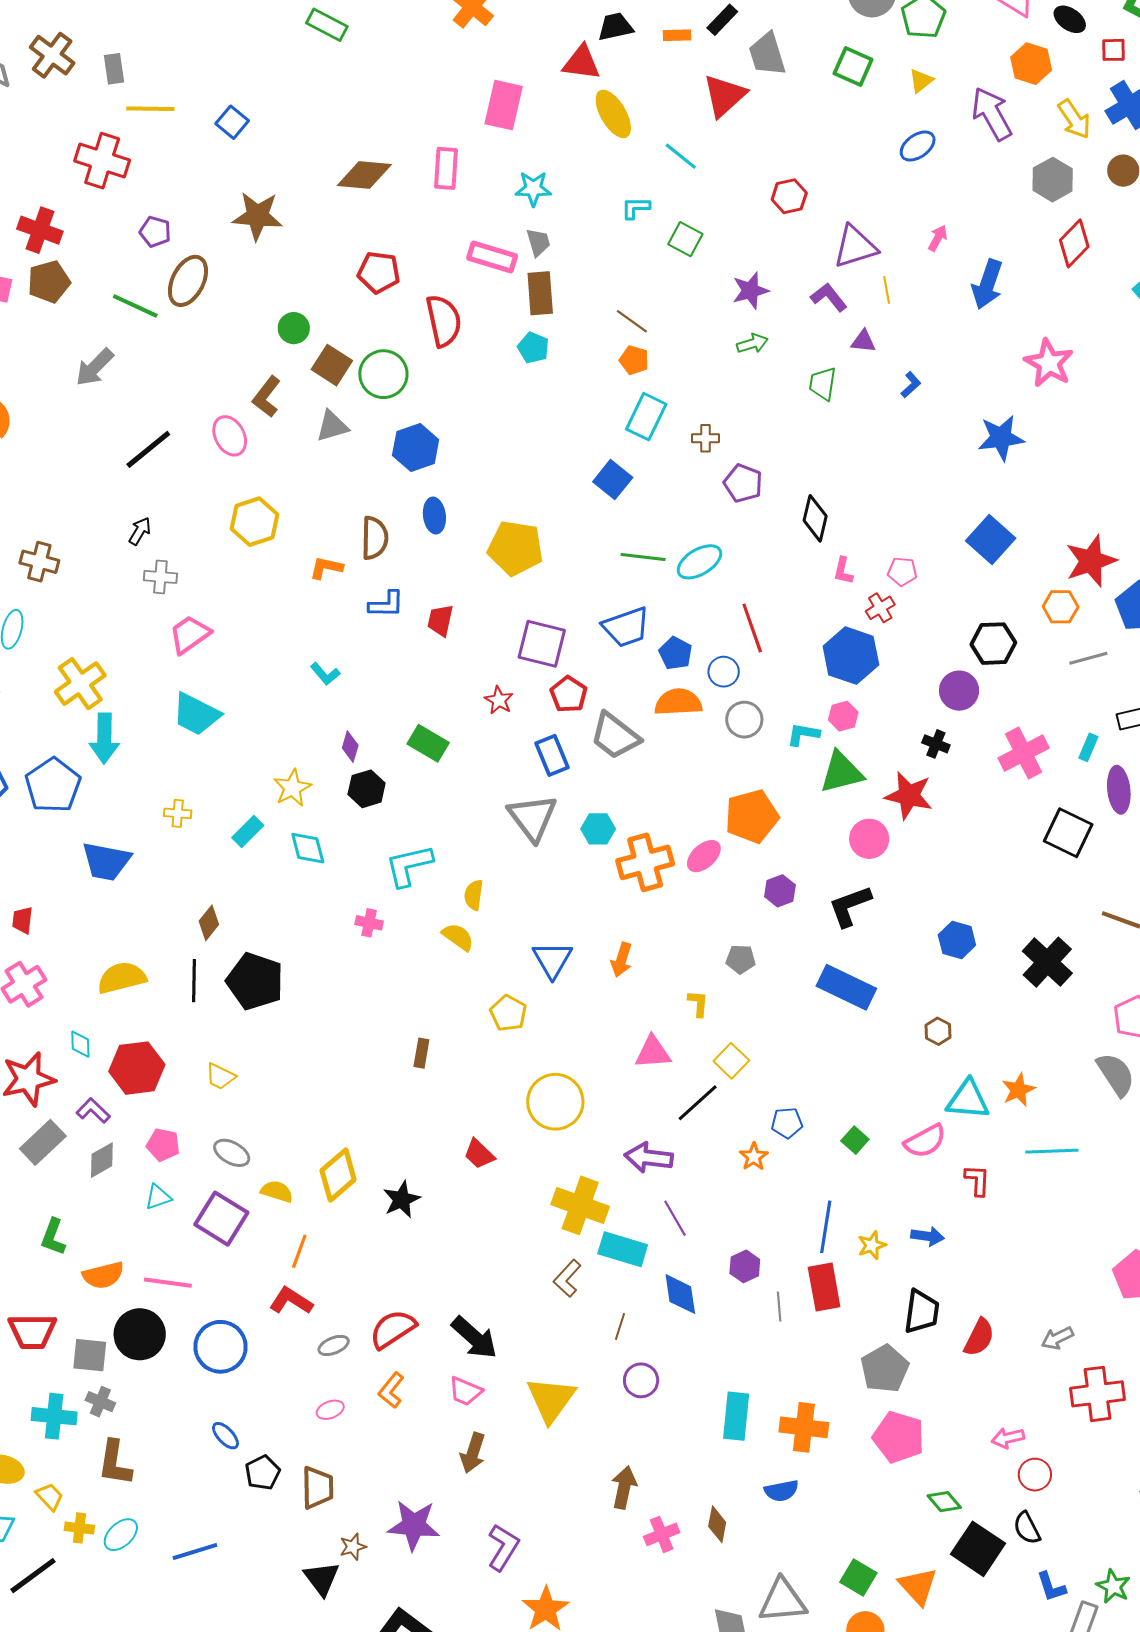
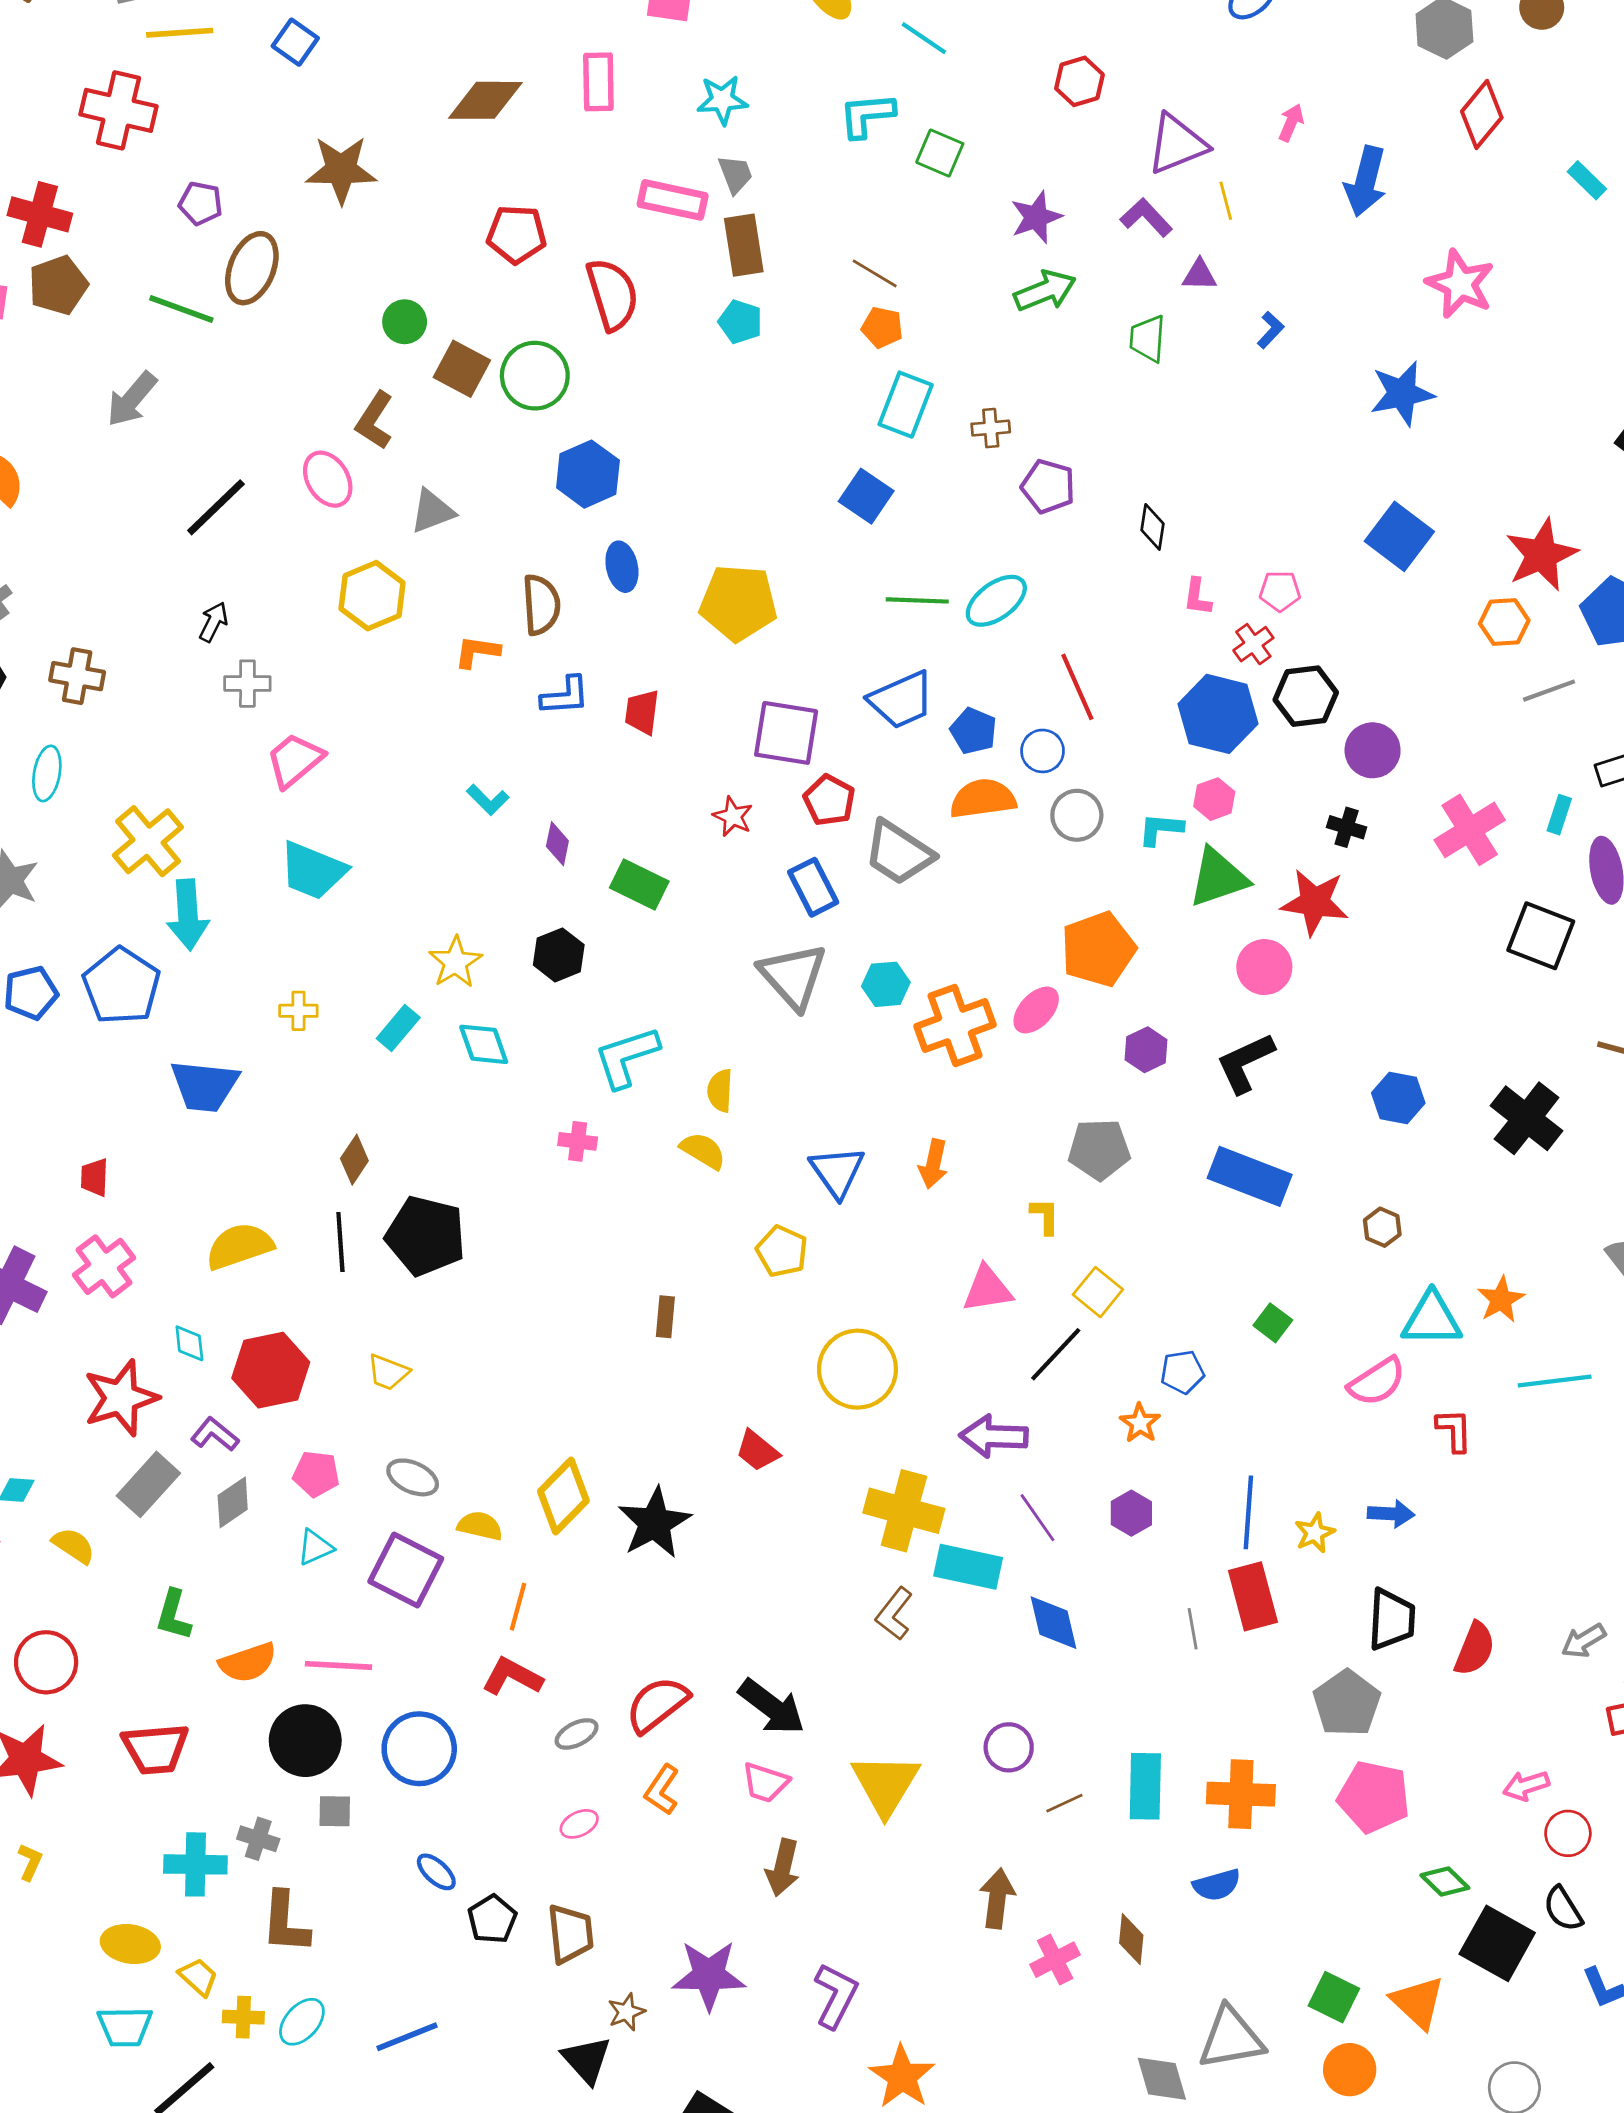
cyan L-shape: (636, 208) -> (867, 115), size x1.4
green arrow: (752, 344) -> (1045, 291), size x1.4
gray triangle: (332, 426) -> (432, 511), moved
black diamond: (815, 518) -> (1153, 527), size x0.7
black hexagon: (993, 644) -> (1306, 696), moved
purple diamond: (350, 747) -> (557, 844), moved
gray pentagon: (741, 959) -> (1099, 1149), size x1.5
green square: (855, 1140) -> (1273, 1323), moved
black star: (402, 1199) -> (654, 1523), size x1.4
purple hexagon: (745, 1266) -> (1131, 1513), moved
brown line: (620, 1326) -> (1064, 1803), moved, turned 52
gray square: (90, 1355) -> (335, 1811), moved, size x0.7

